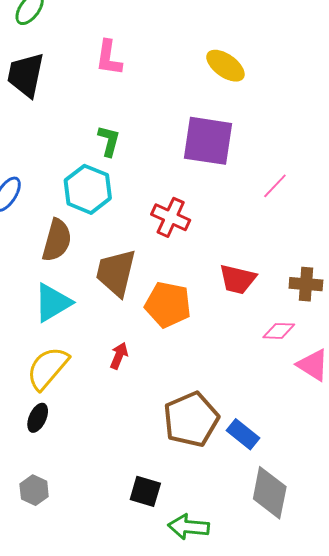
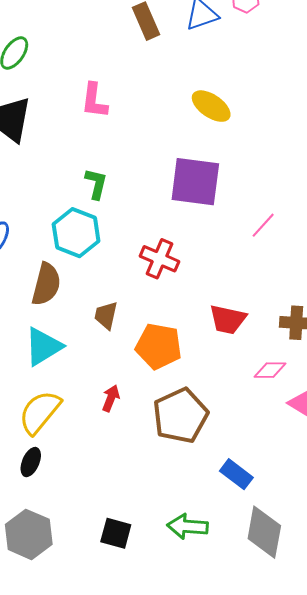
brown trapezoid: (116, 273) -> (106, 315), size x0.6
brown pentagon: (191, 419) -> (180, 416), moved
gray hexagon: (34, 490) -> (29, 534), size x1.6
black square: (145, 491) -> (116, 533), moved
green arrow: (189, 527) -> (188, 526), moved

